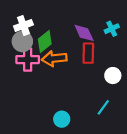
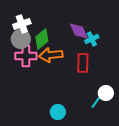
cyan cross: (112, 29) -> (92, 39), moved
red rectangle: (88, 53) -> (83, 63), moved
white circle: (113, 76) -> (106, 93), moved

